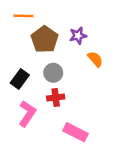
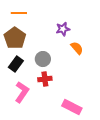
brown pentagon: (45, 39) -> (15, 38), moved
pink rectangle: (75, 132) -> (72, 107), moved

